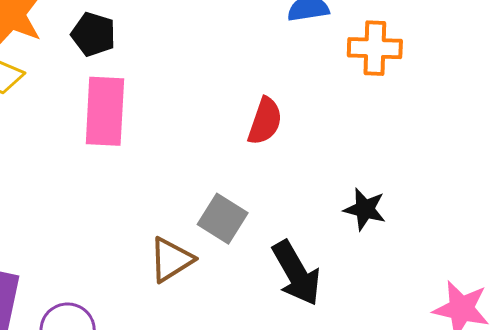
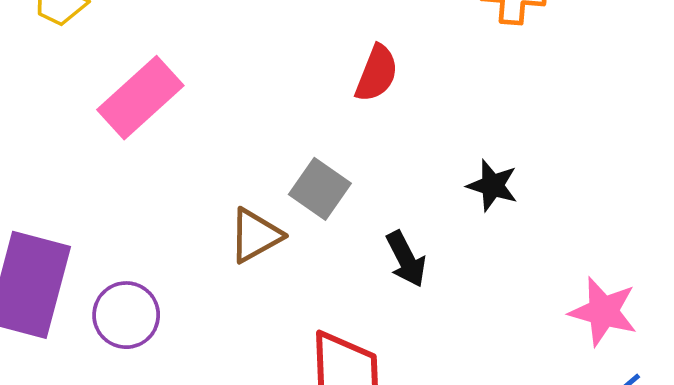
pink rectangle: (105, 111) -> (140, 98), moved, turned 42
black arrow: (296, 273) -> (406, 259), size x0.7

